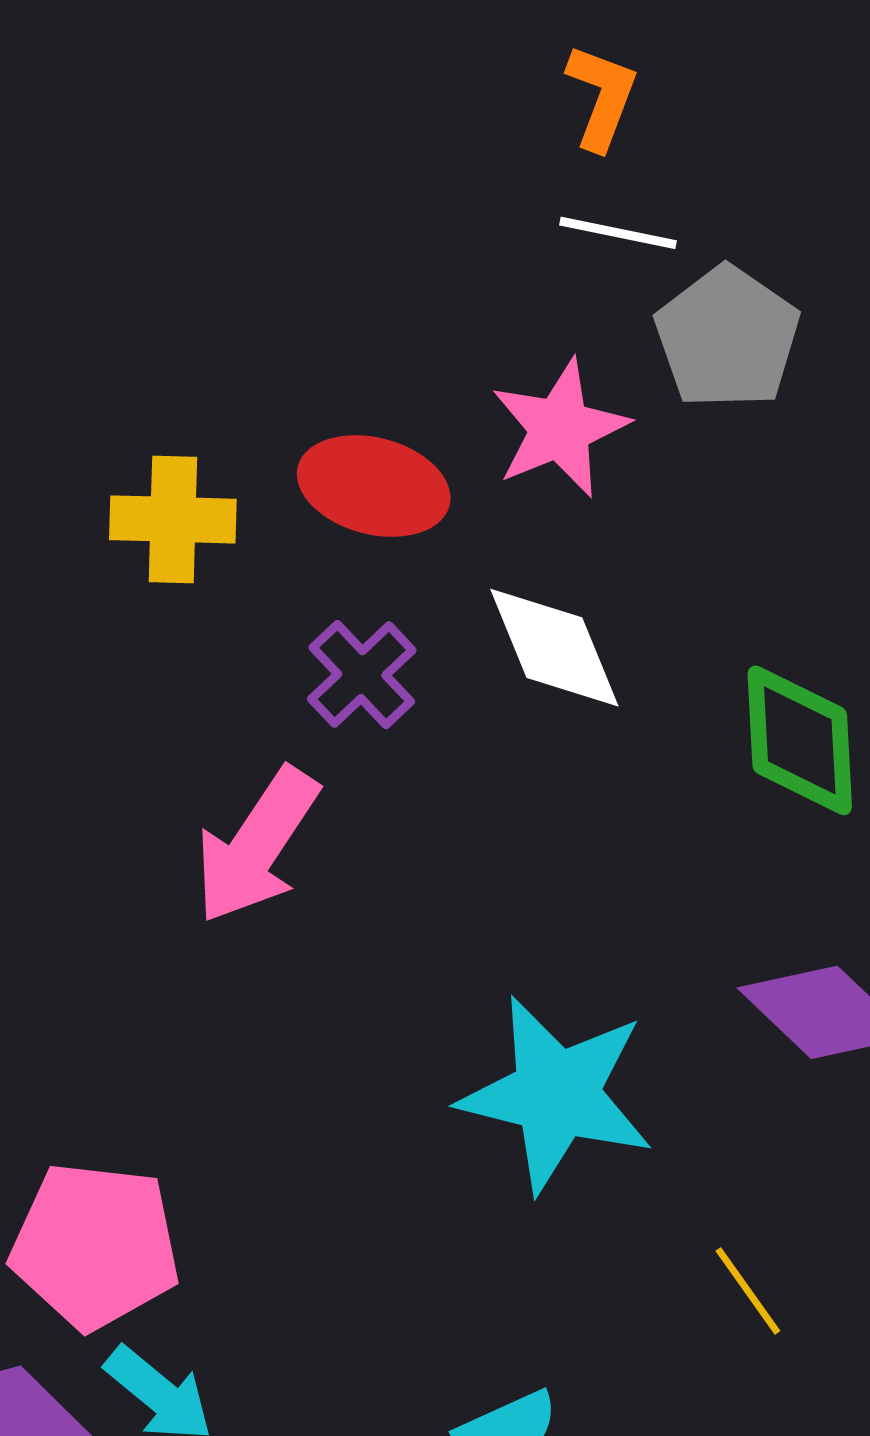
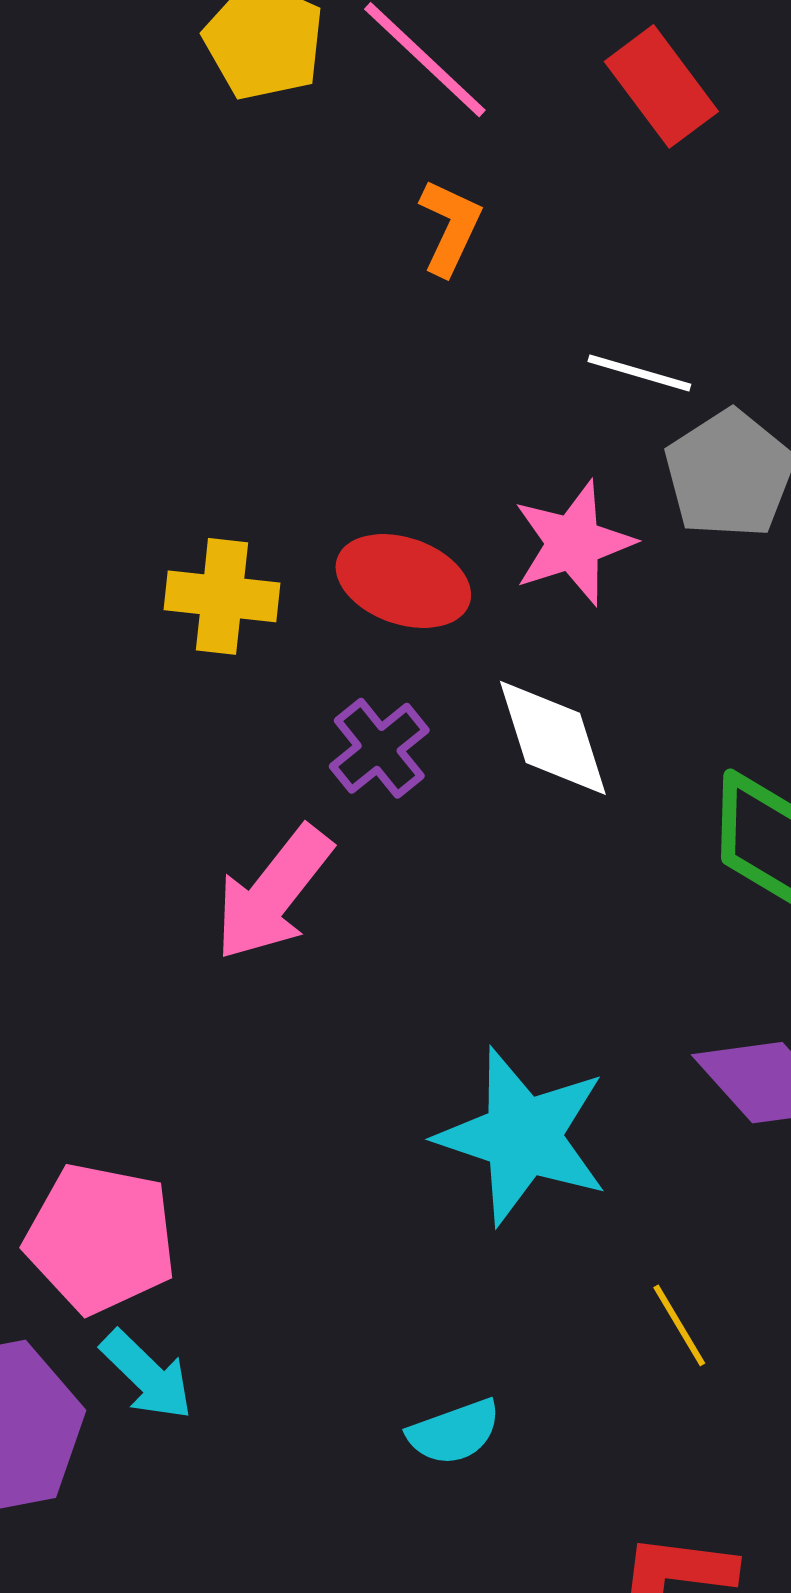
orange L-shape: (602, 97) -> (450, 227), moved

